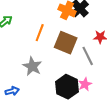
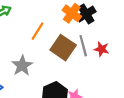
gray line: (88, 56) -> (83, 46), moved

